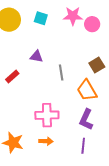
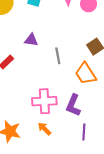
purple L-shape: (86, 119) -> (73, 105), moved
orange arrow: (46, 141) -> (44, 129), turned -136

